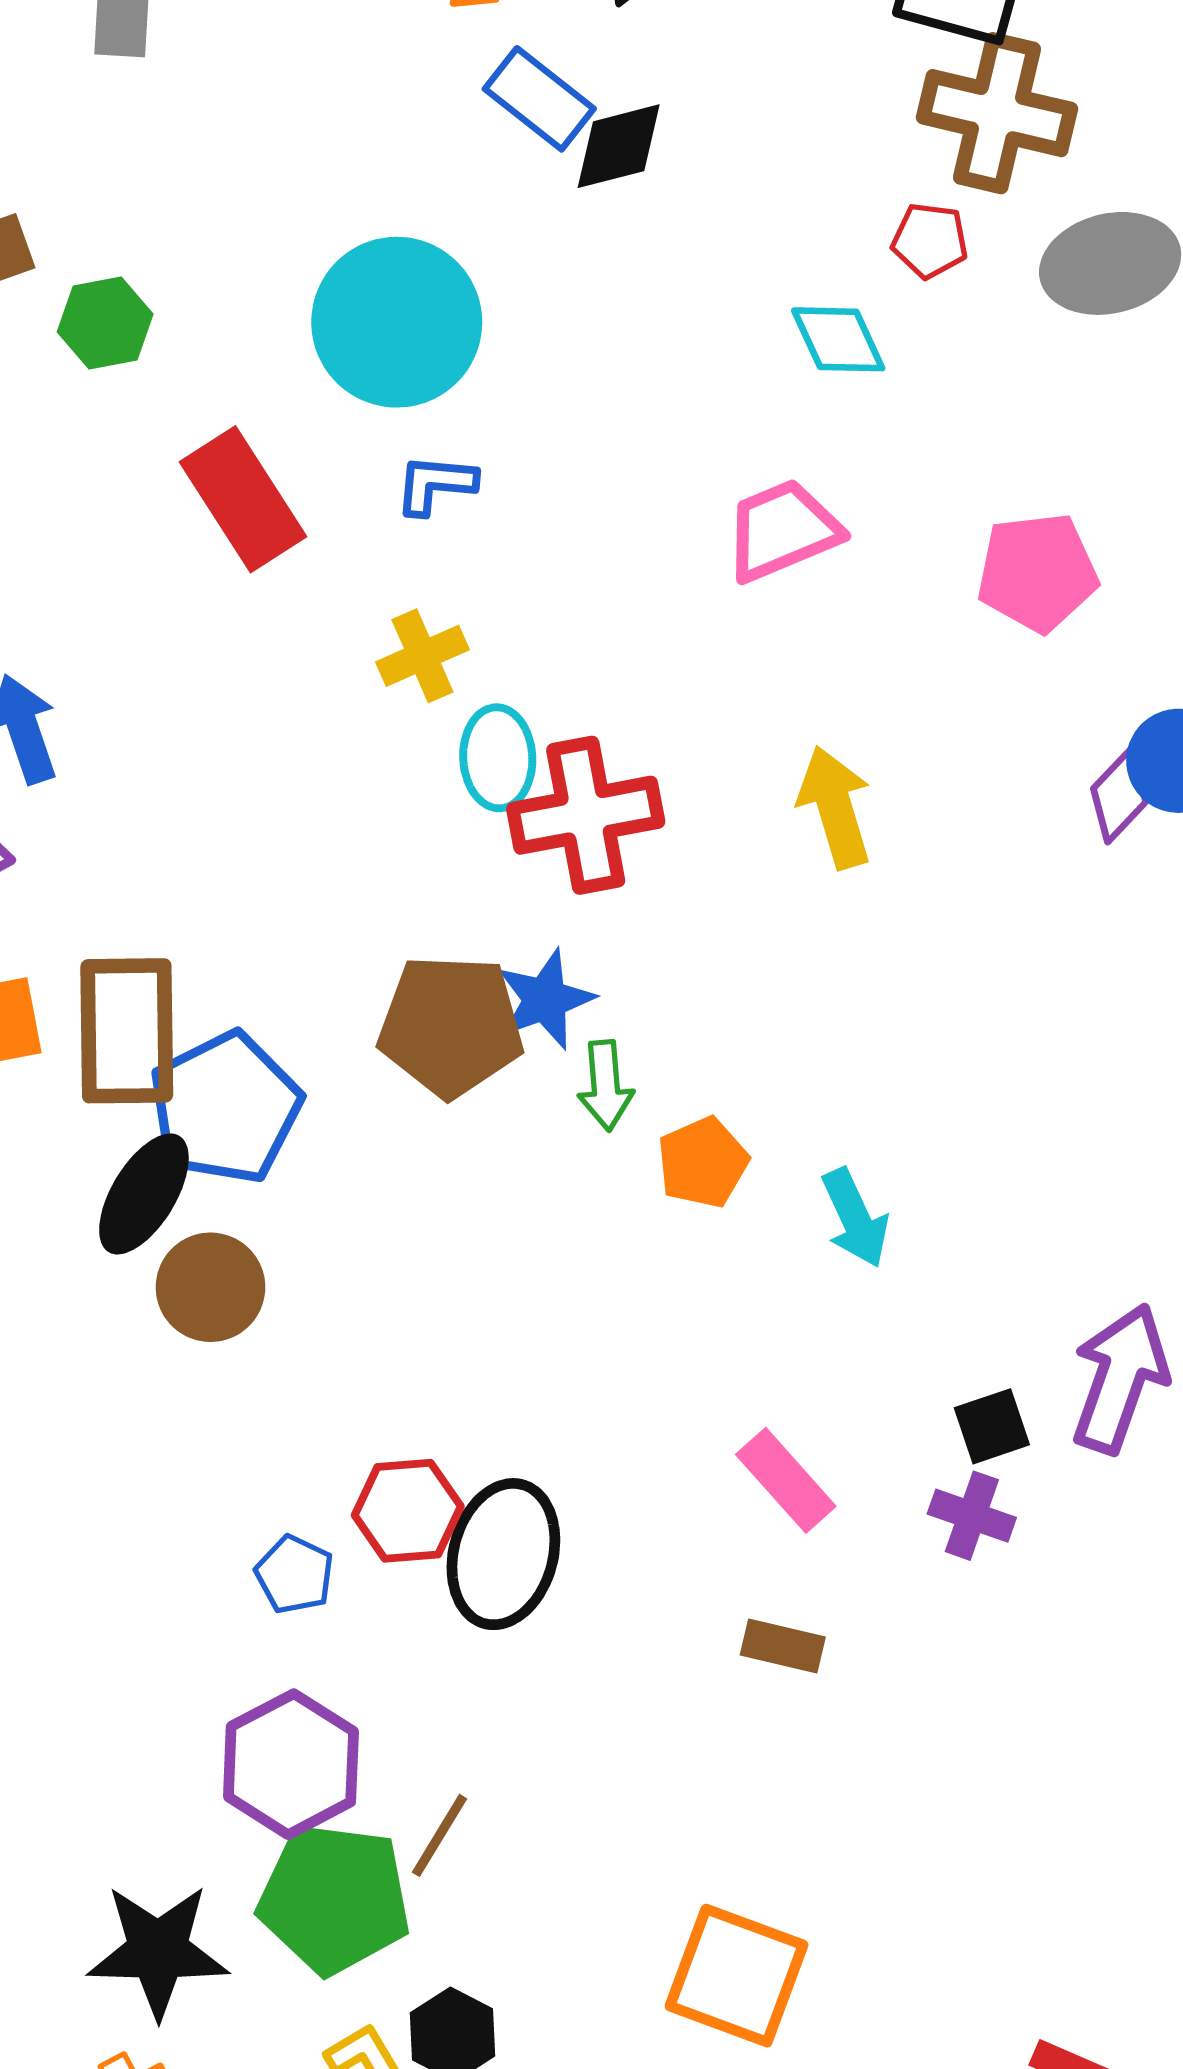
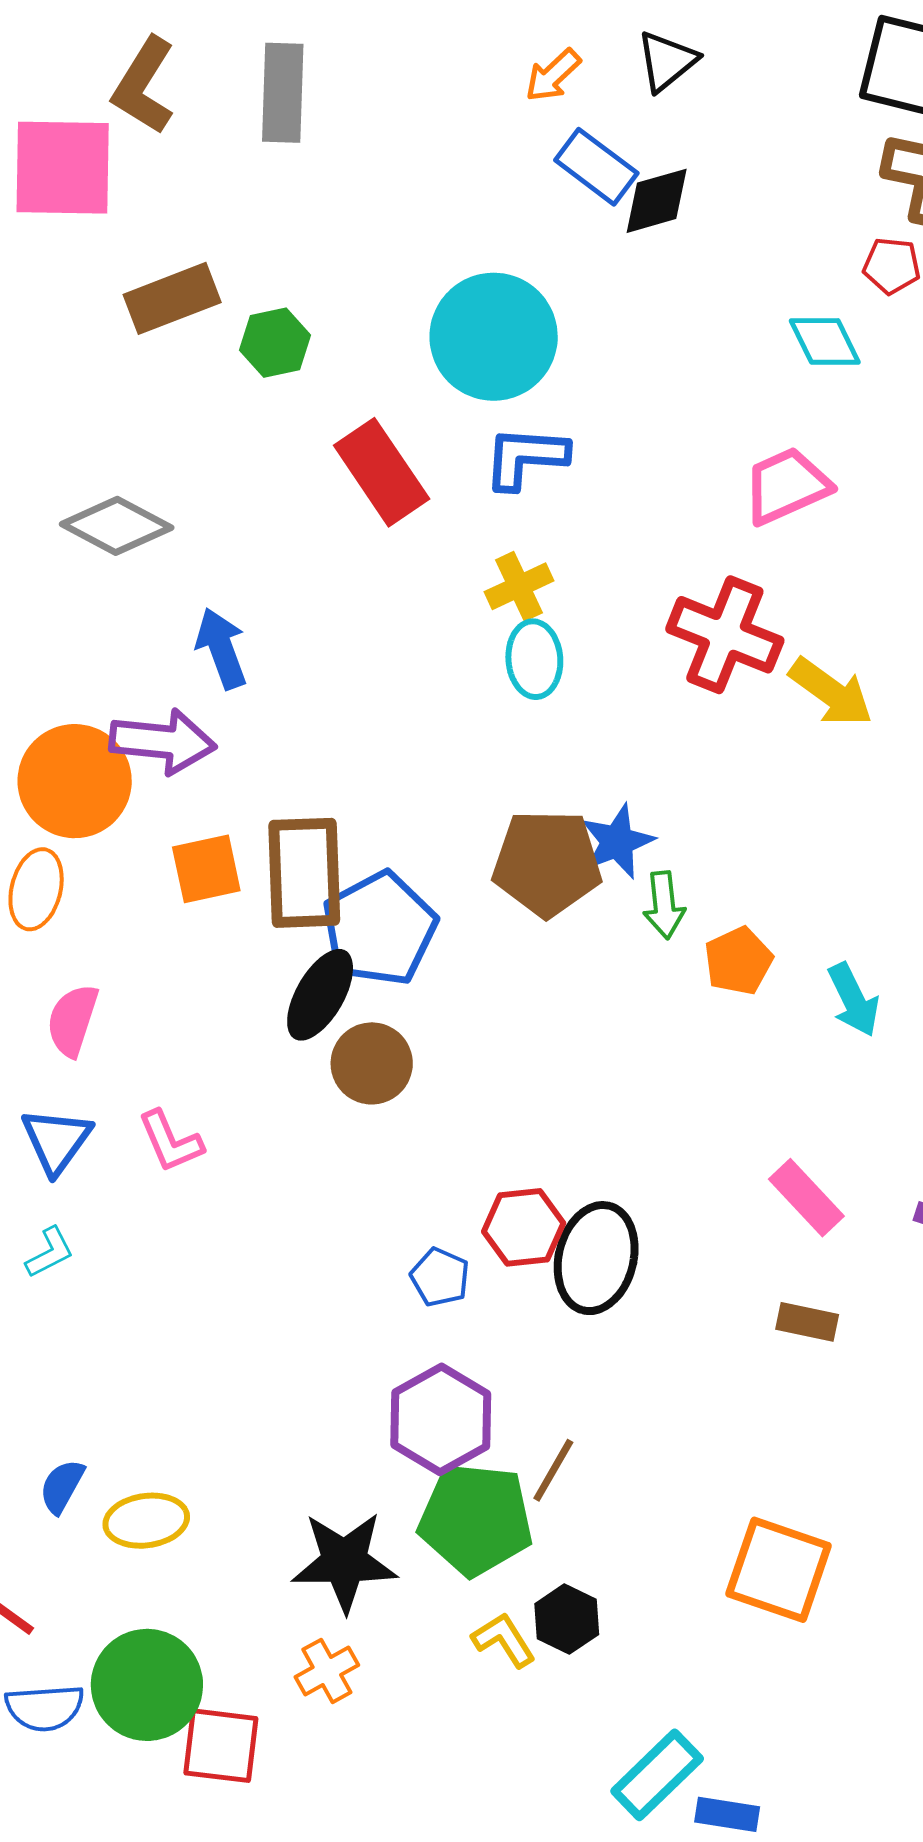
blue L-shape: (435, 484) -> (526, 457), size x1.4
cyan ellipse: (498, 758) -> (534, 659), moved
yellow arrow: (835, 807) -> (831, 692), turned 144
red cross: (586, 815) -> (725, 635), moved, turned 34

